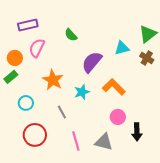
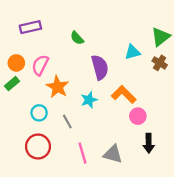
pink semicircle: (37, 48) -> (40, 65), moved
purple semicircle: (92, 62) -> (100, 67), turned 125
cyan circle: (26, 103) -> (39, 113), moved
pink circle: (118, 117) -> (138, 116), moved

